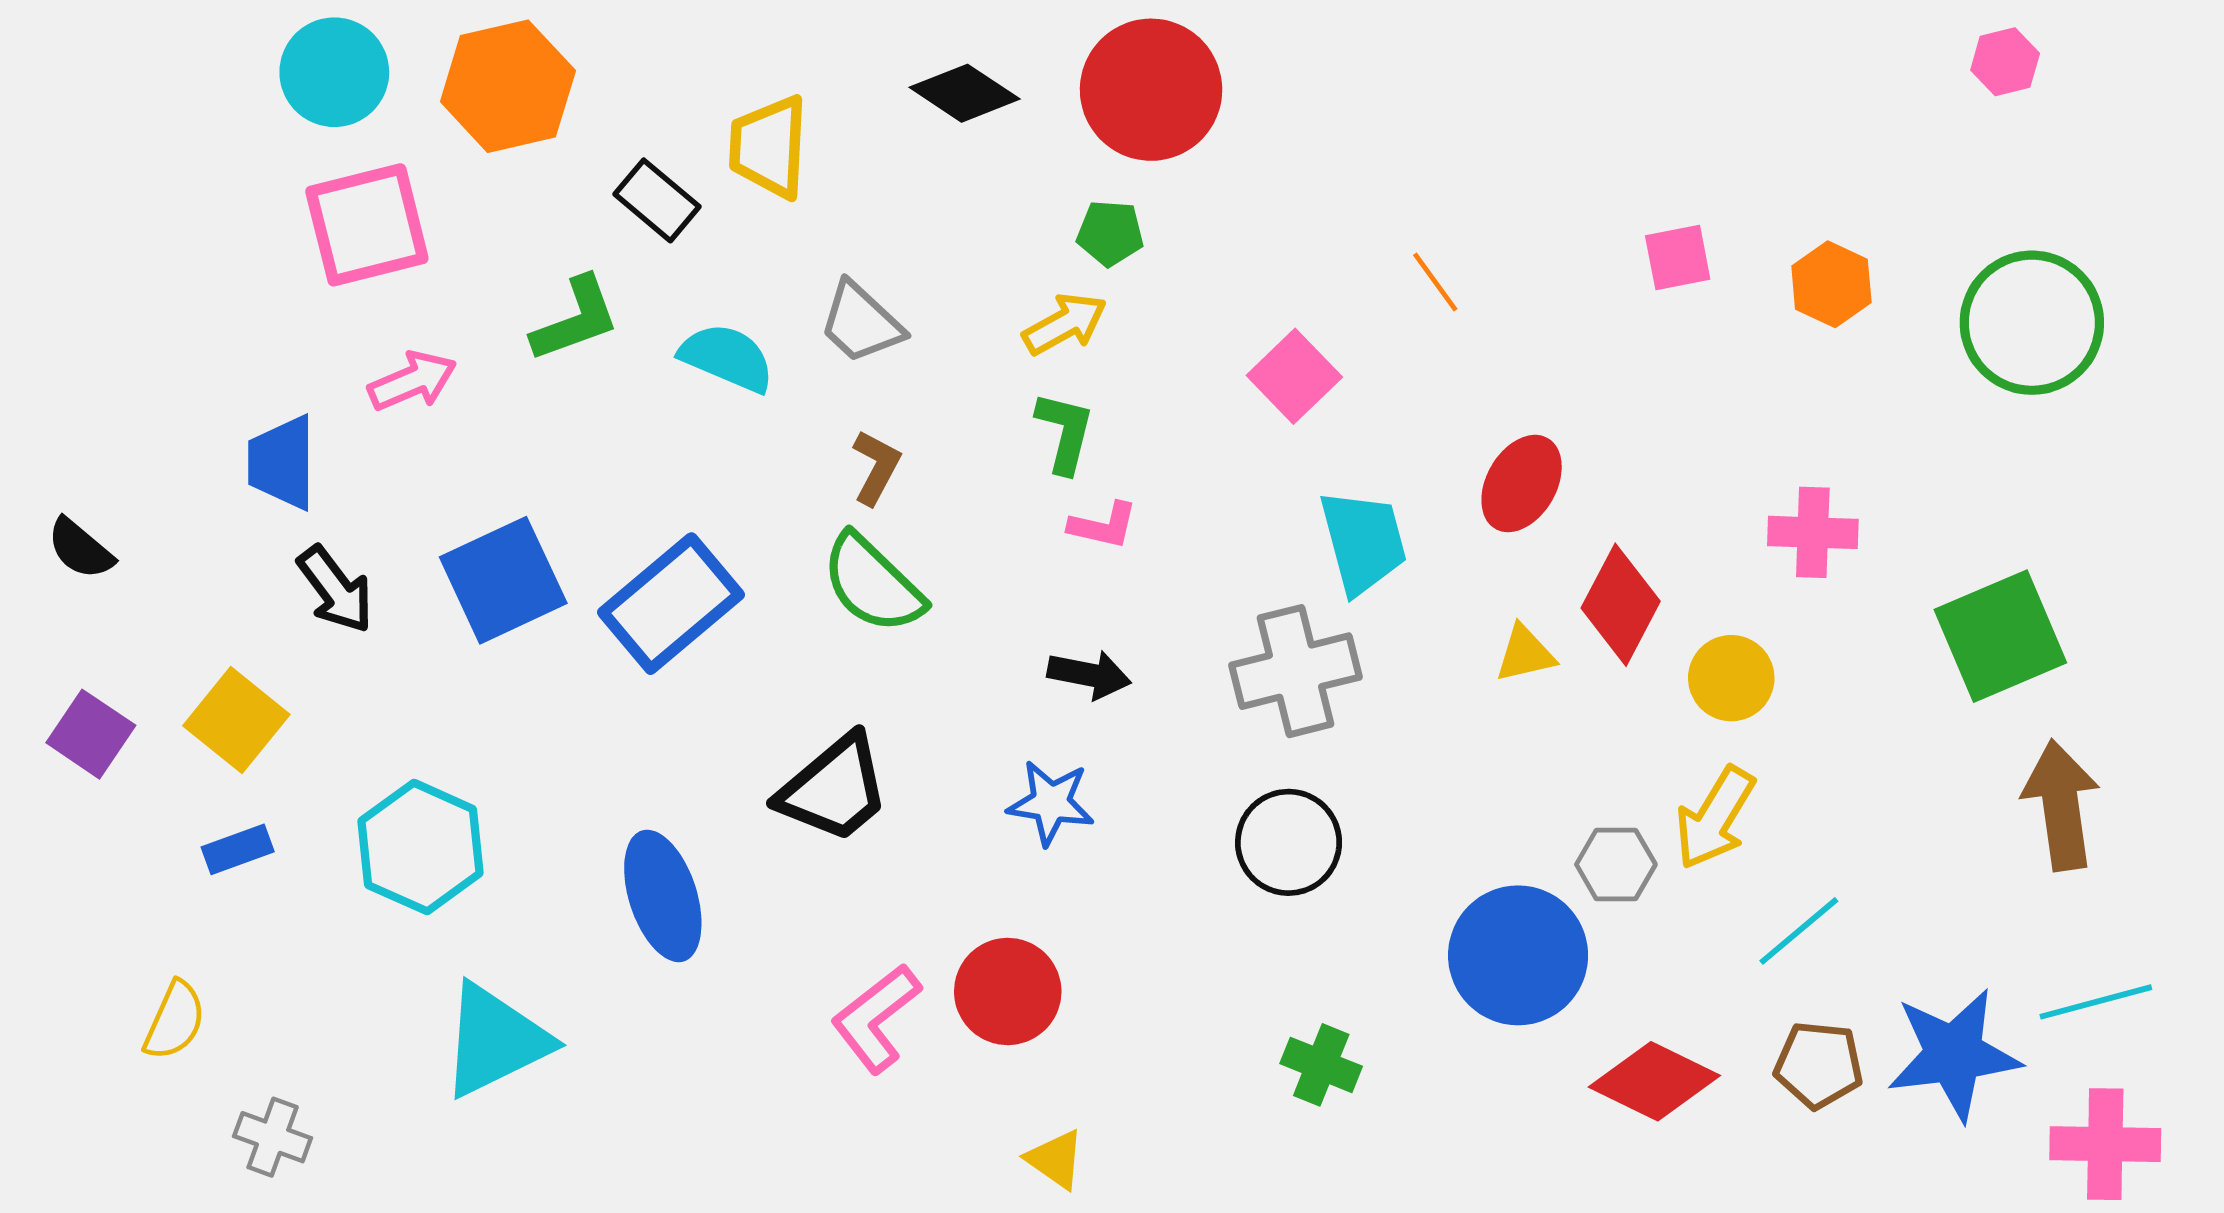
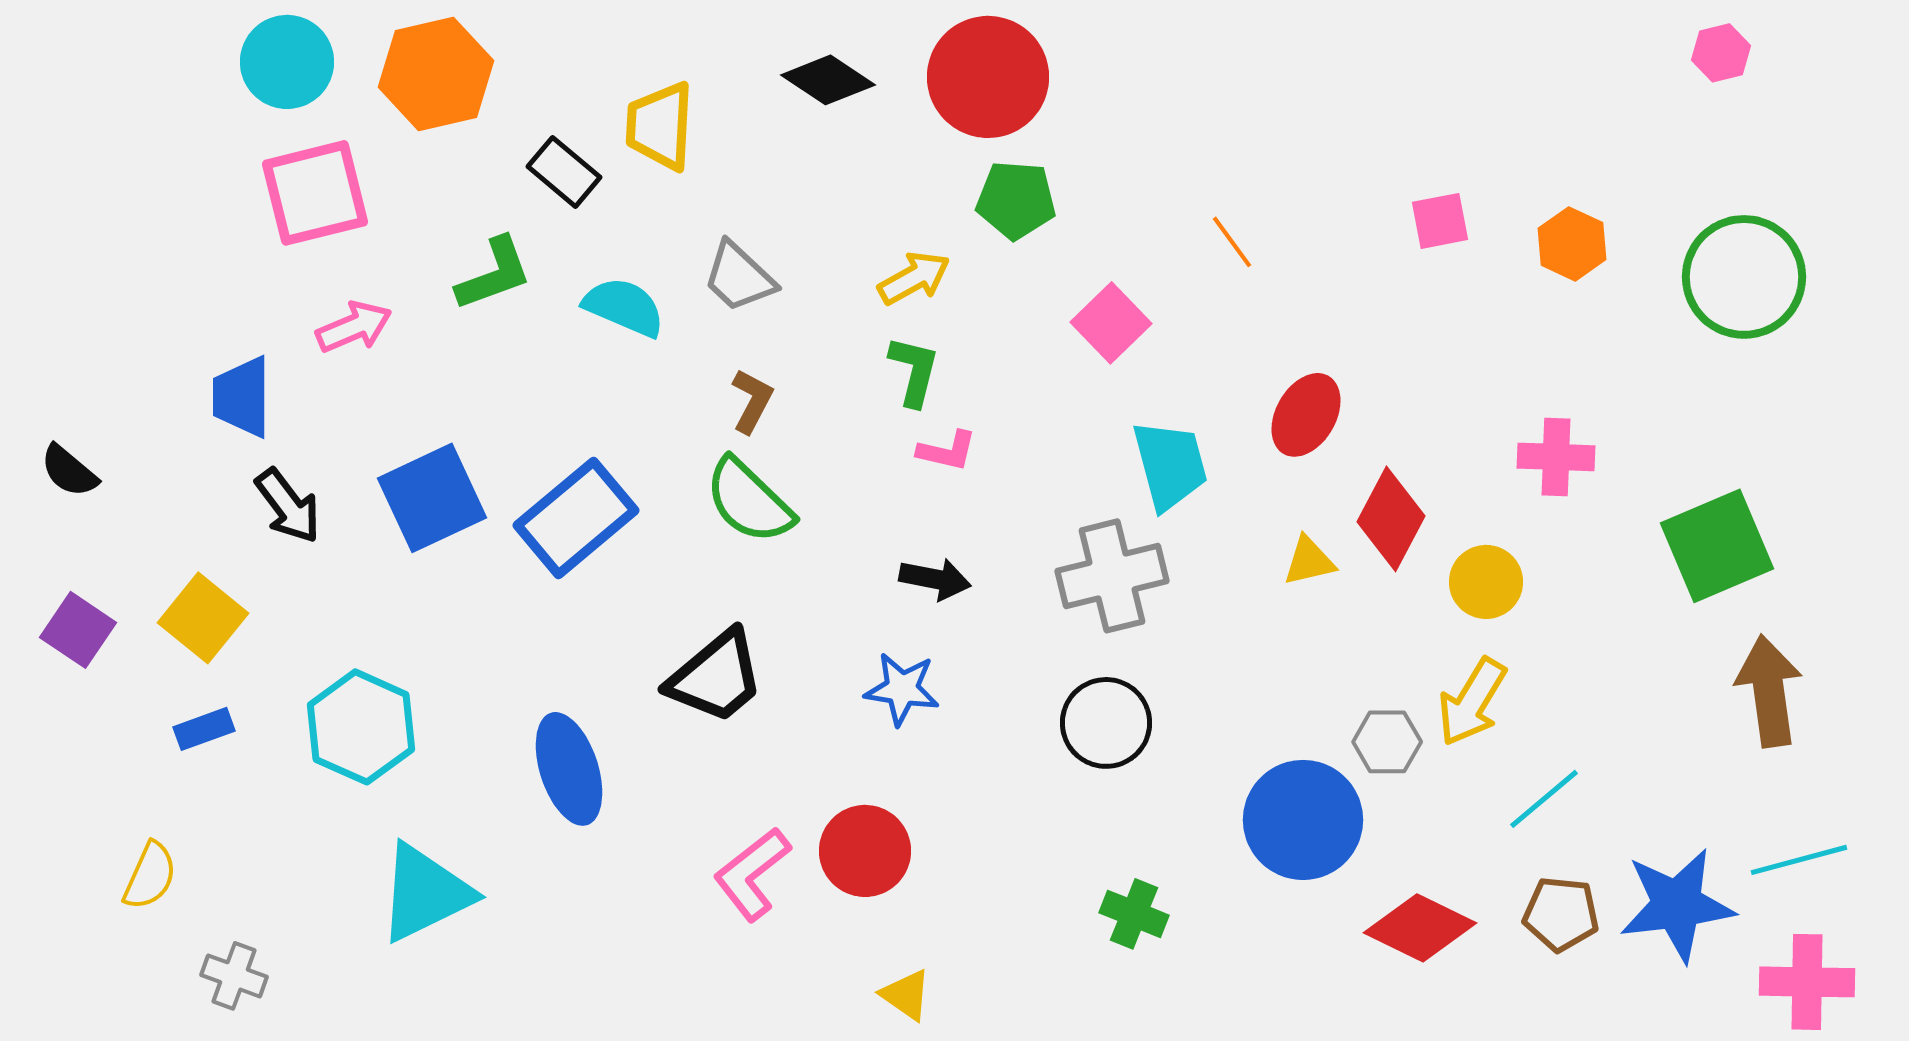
green pentagon: (1110, 233) -> (1016, 200), moved, size x1.4

